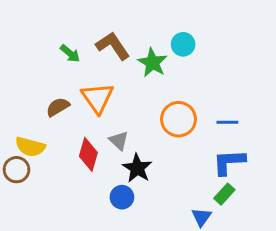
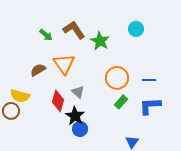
cyan circle: (183, 44) -> (136, 29), moved
black star: (137, 168) -> (75, 116), moved
green rectangle: (224, 194) -> (121, 102), moved

